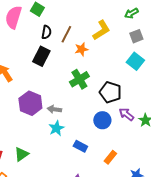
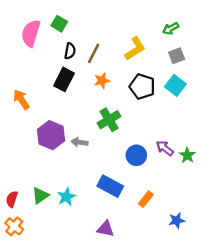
orange star: (81, 49) -> (102, 81), moved
green cross: (79, 79) -> (109, 120), moved
black pentagon: (110, 92) -> (142, 87), moved
cyan star: (56, 128) -> (66, 197), moved
blue rectangle: (80, 146) -> (110, 186), size x1.5

